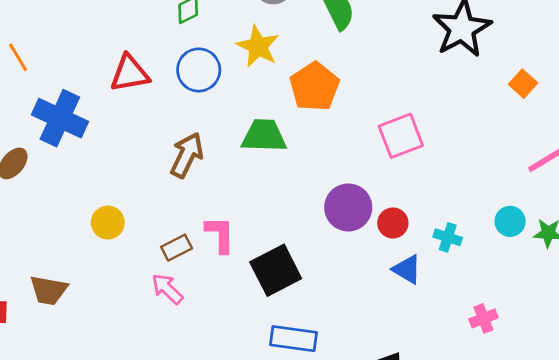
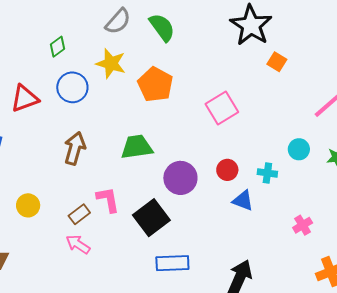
orange square: (523, 84) -> (277, 62), moved
green trapezoid: (264, 136) -> (137, 147), moved
purple circle: (348, 207) -> (180, 178), moved
cyan circle: (510, 221) -> (299, 149), moved

